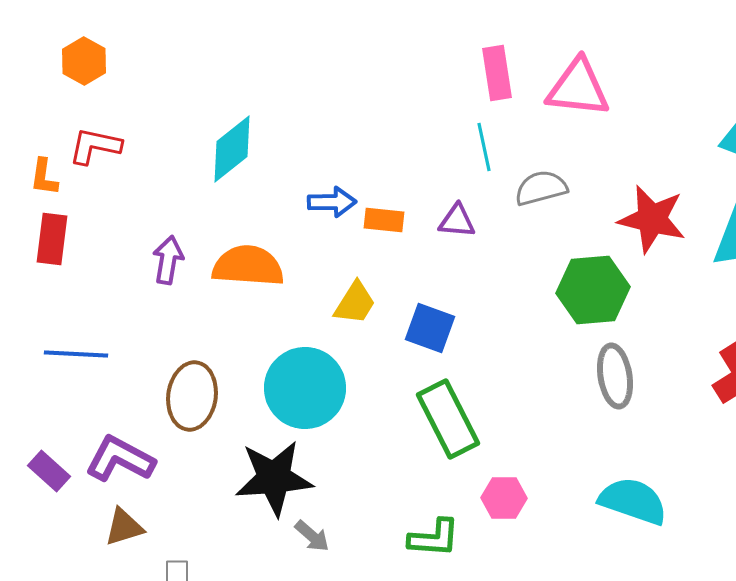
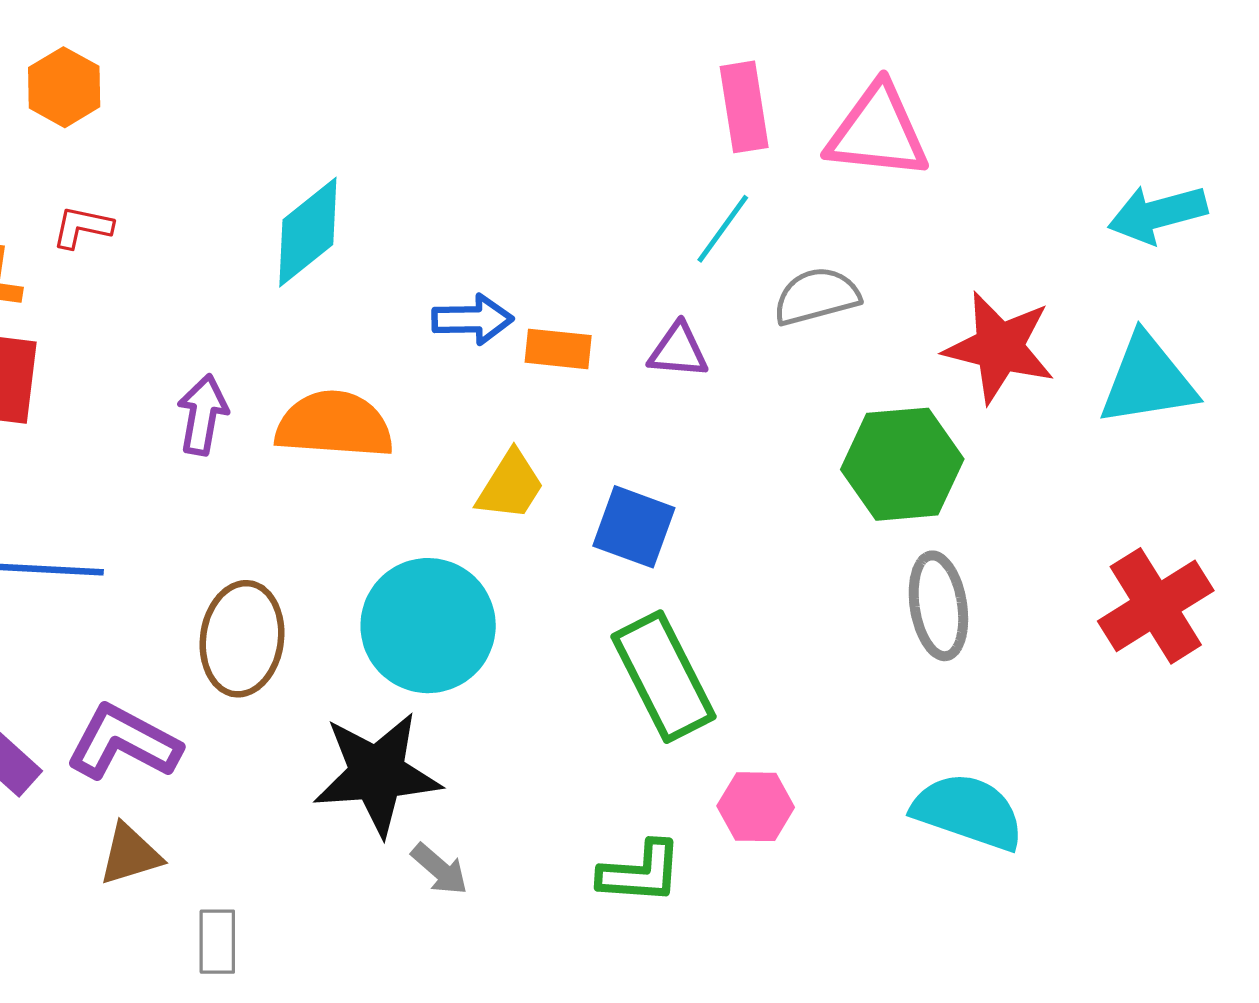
red L-shape: (95, 146) -> (82, 227), size x0.7
cyan line: (484, 147) -> (723, 229), turned 48

